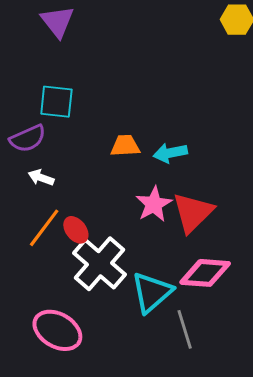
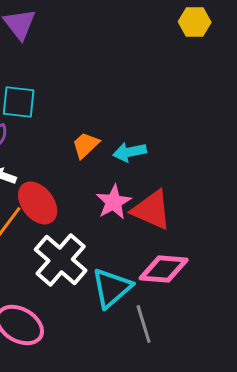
orange trapezoid: (125, 146) -> (86, 145), turned -40
red triangle: (193, 212) -> (152, 210), turned -51
red ellipse: (76, 230) -> (38, 203), moved, size x1.6

